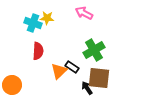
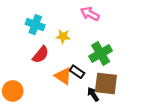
yellow star: (47, 18) -> (63, 36), moved
red semicircle: (38, 51) -> (41, 55), turned 36
orange triangle: (59, 71) -> (63, 76), turned -42

